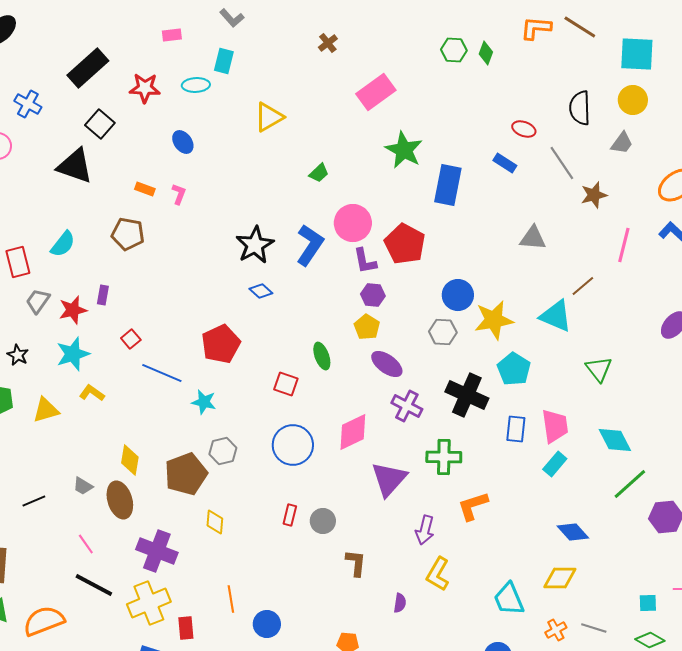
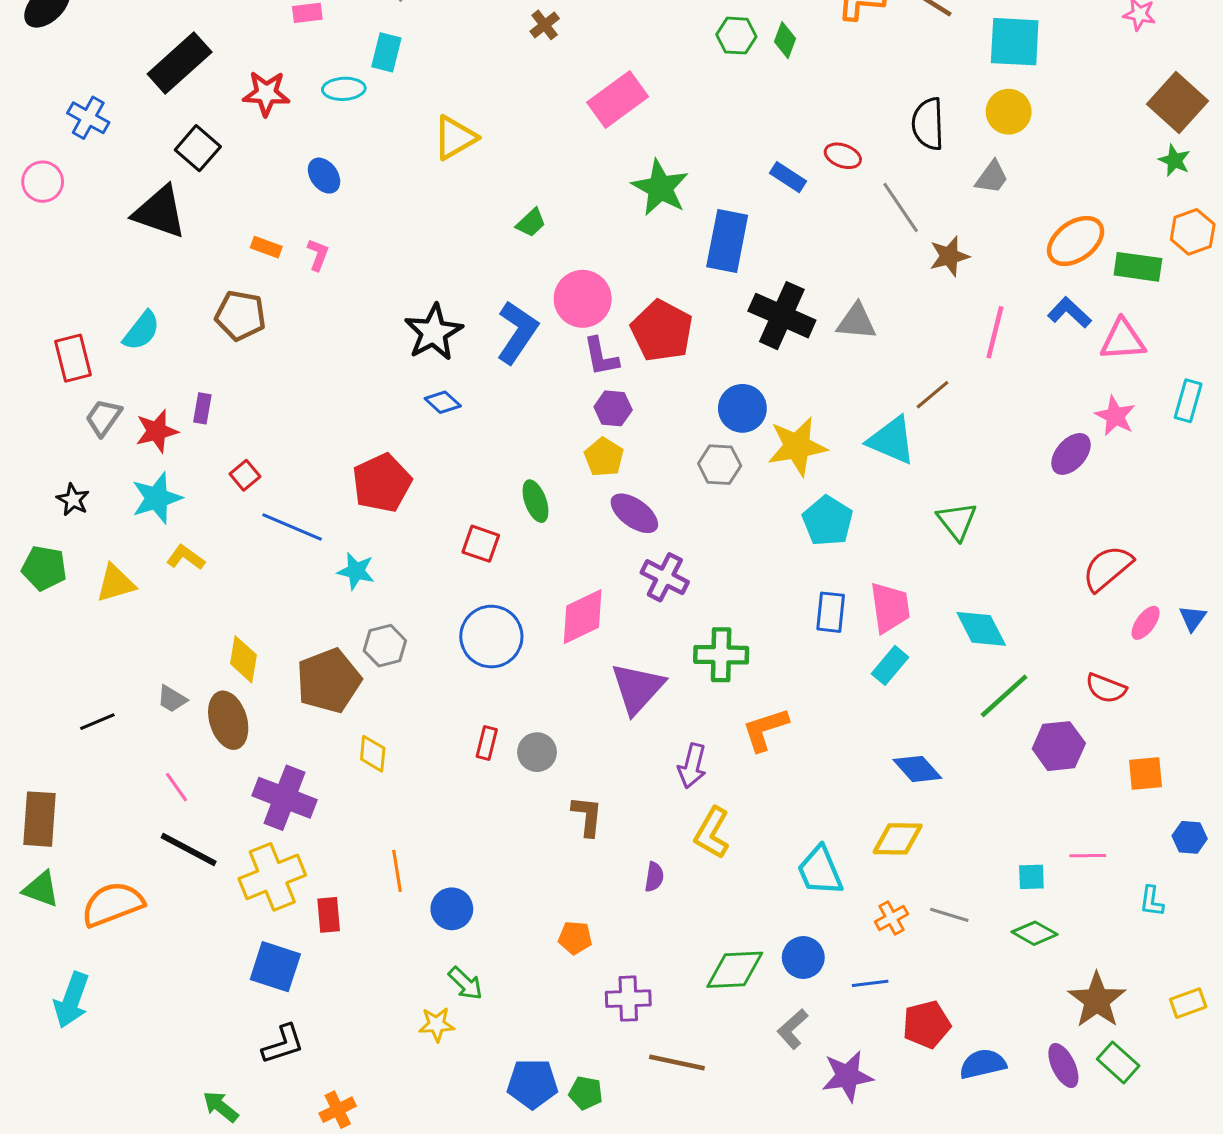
blue rectangle: (505, 163) -> (788, 177), moved
black cross: (467, 395) -> (782, 316), moved

